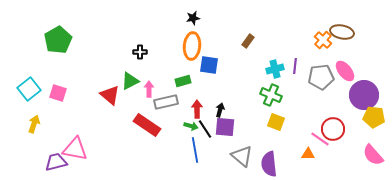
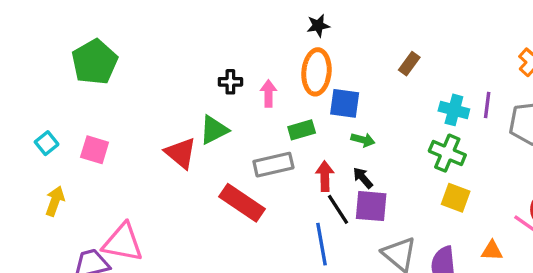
cyan cross: (275, 69) -> (454, 110), turned 30
cyan square: (29, 89) -> (47, 143), size x0.6
pink arrow: (149, 89) -> (268, 93), moved
black arrow: (220, 110) -> (363, 178), turned -56
green arrow: (191, 126) -> (363, 140), moved
orange triangle: (308, 154) -> (492, 251), moved

